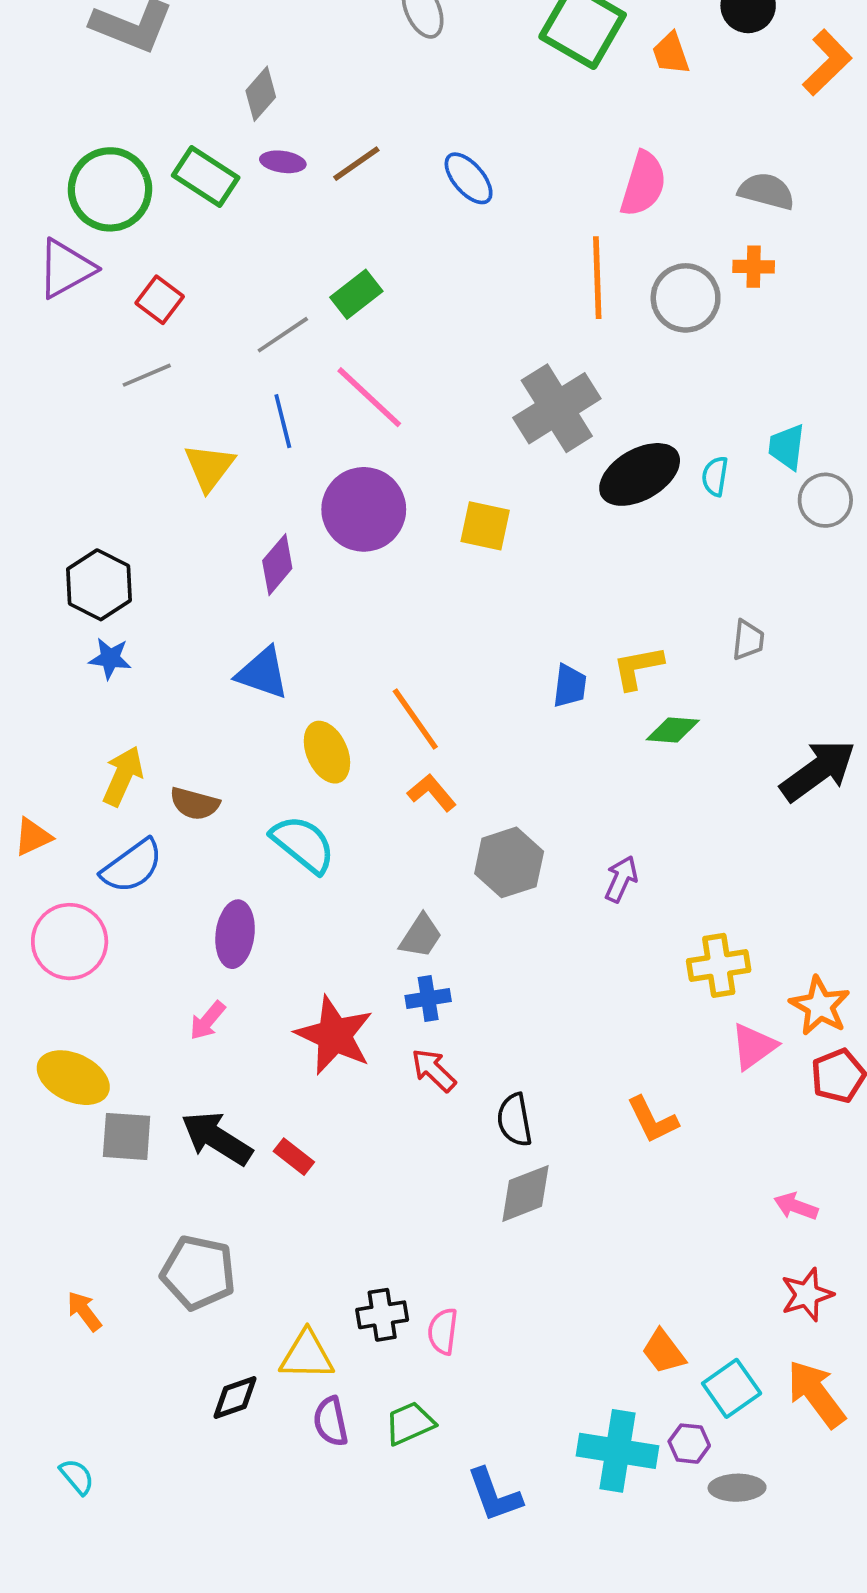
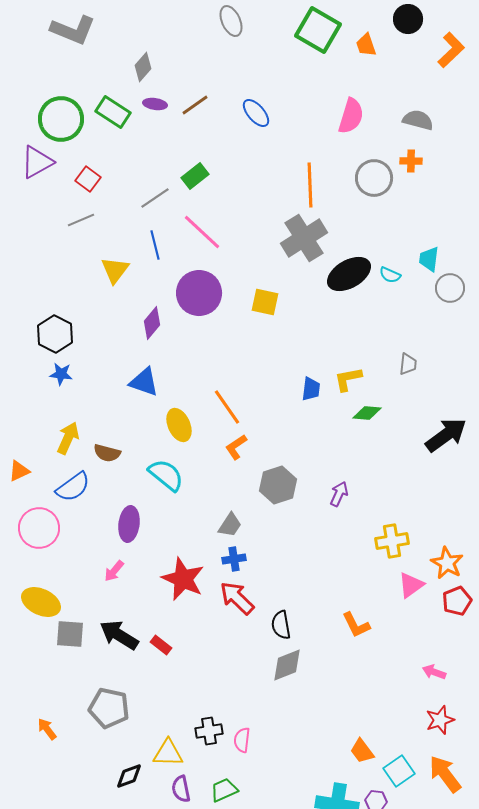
orange line: (597, 278) -> (310, 185), moved
cyan semicircle: (715, 476) -> (390, 275), turned -75
orange L-shape: (432, 793) -> (236, 447), turned -84
red arrow: (434, 1070) -> (237, 598), size x1.4

